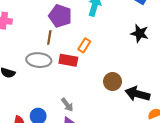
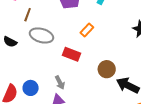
brown line: (49, 37) -> (28, 15), moved
red rectangle: (68, 60) -> (71, 54), moved

